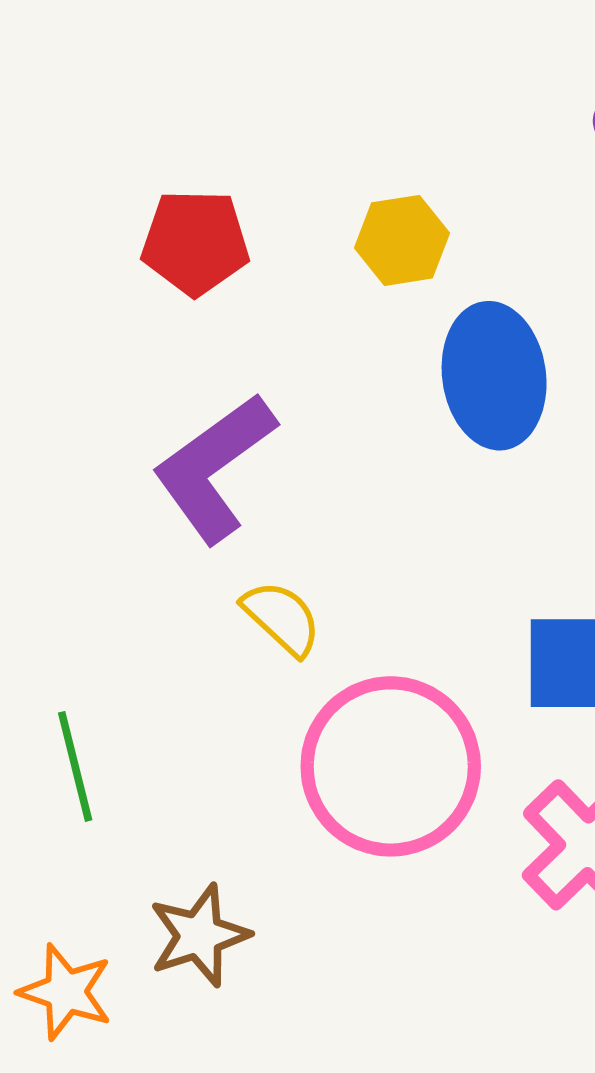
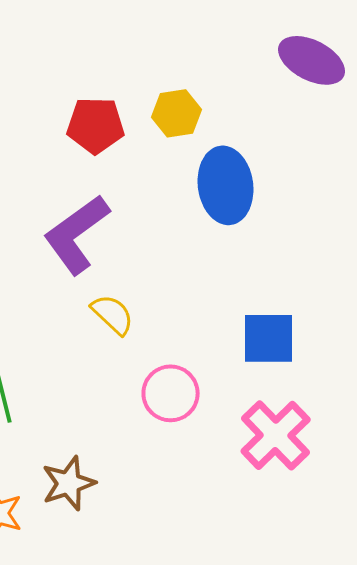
red pentagon: (195, 242) -> (96, 125), moved
pink circle: (391, 766) -> (171, 393), size x0.6

